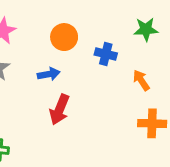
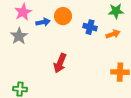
blue arrow: (49, 74) -> (43, 22), moved
orange arrow: (141, 80) -> (113, 34), moved, turned 104

